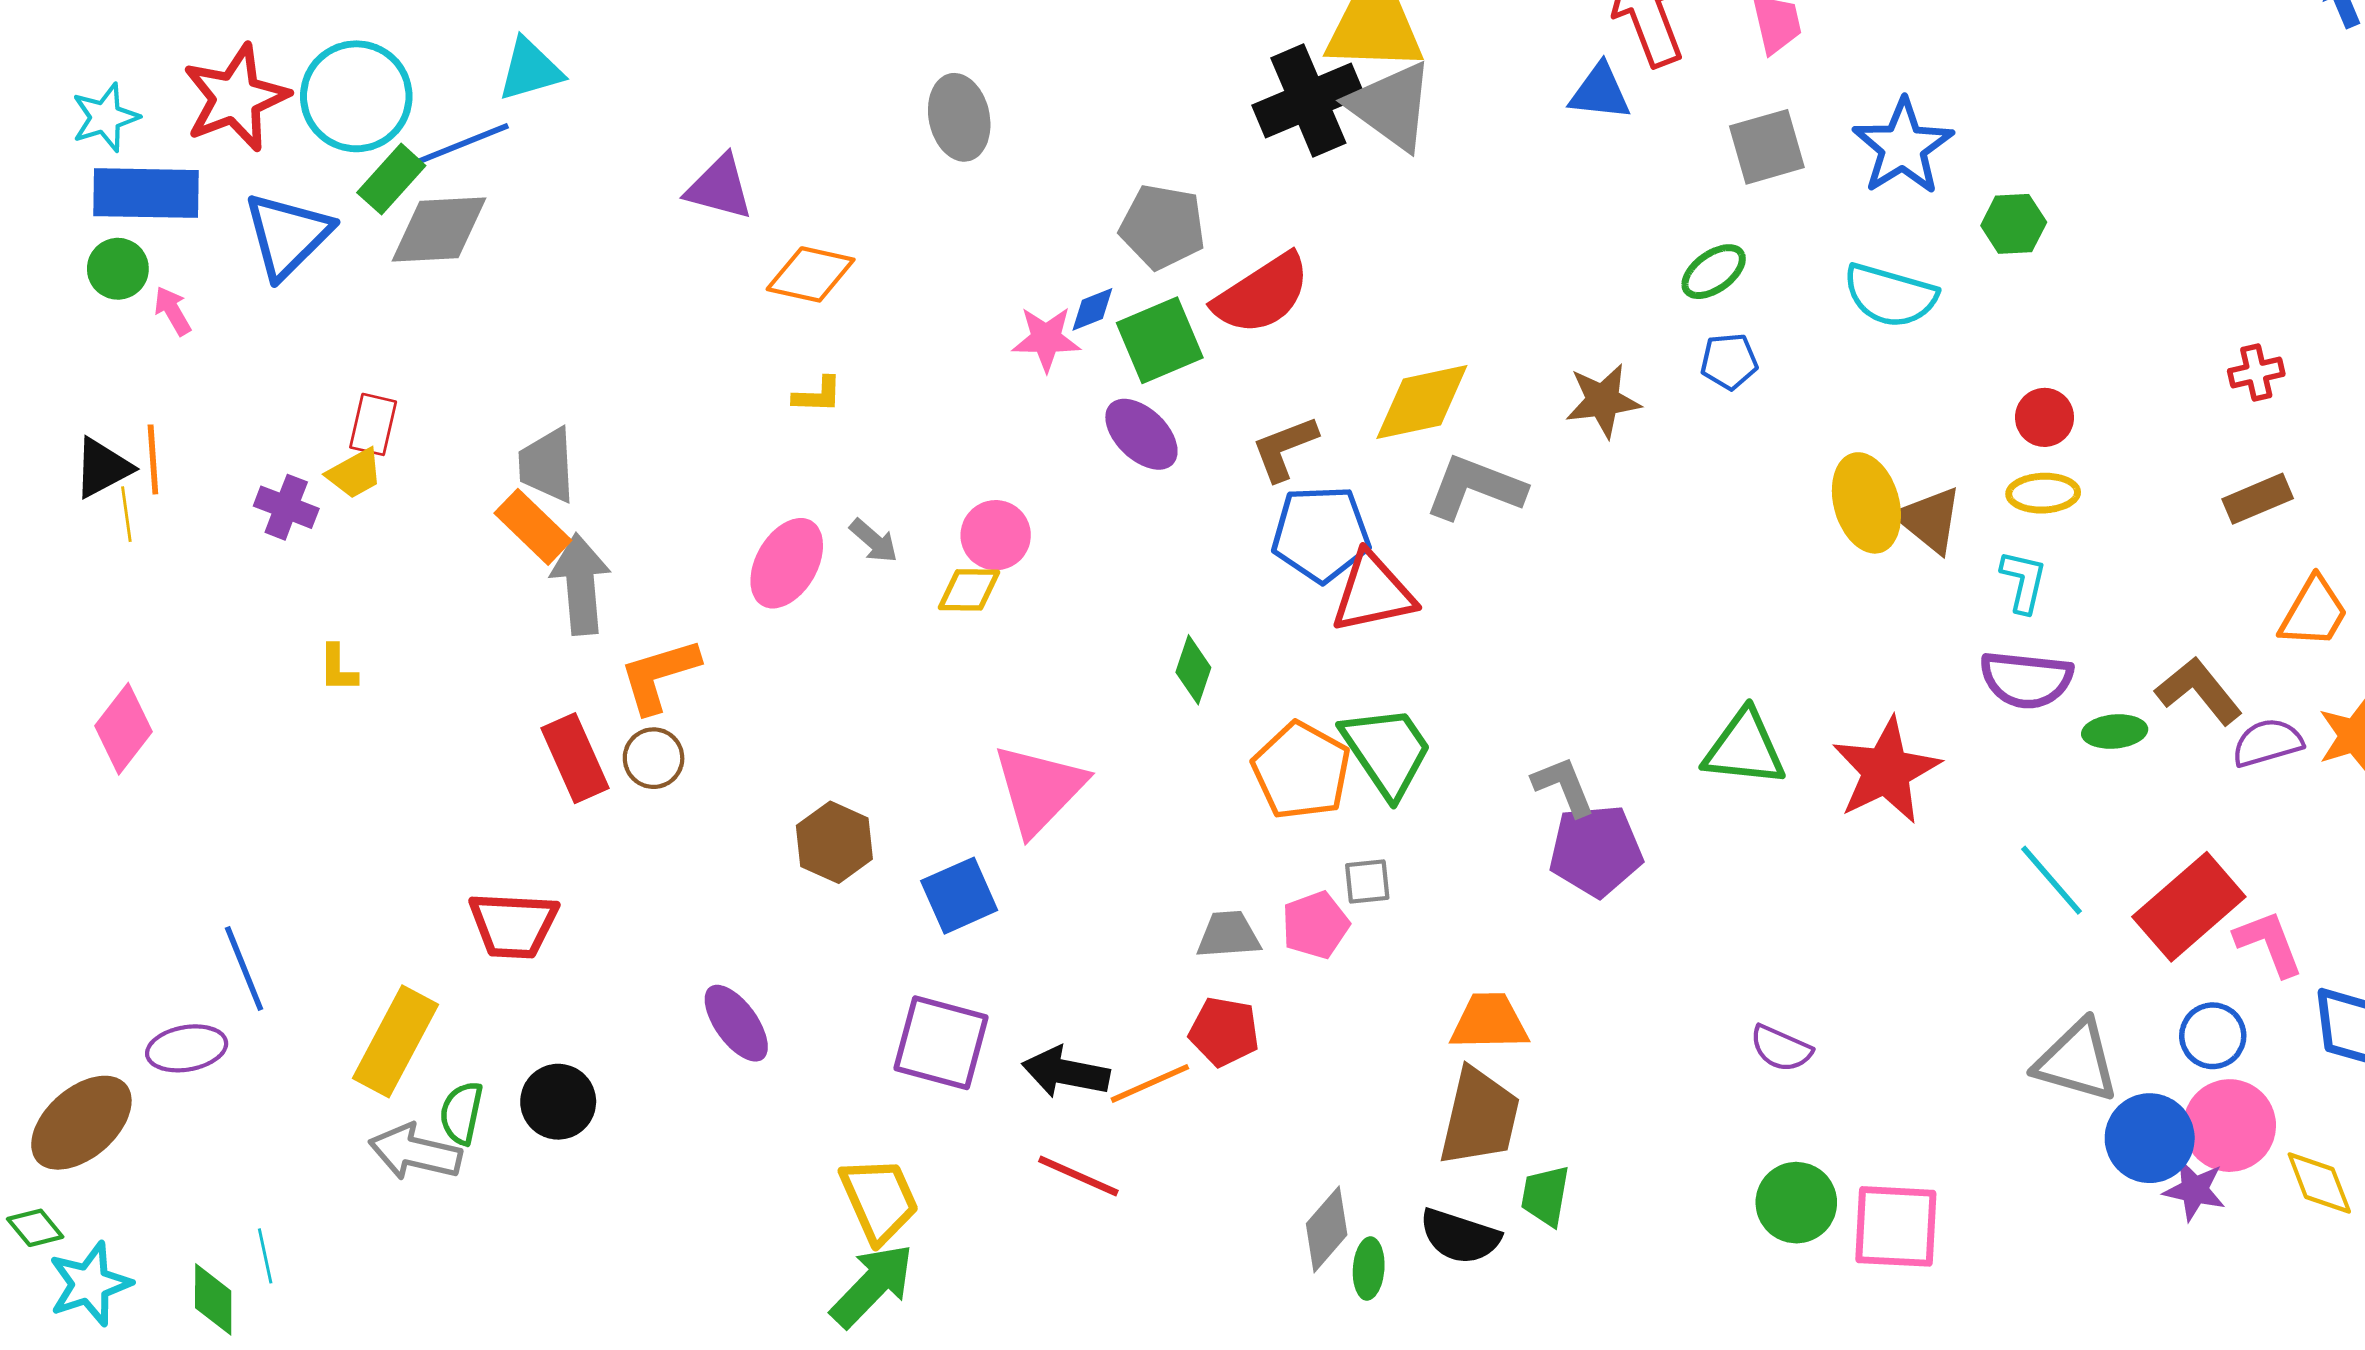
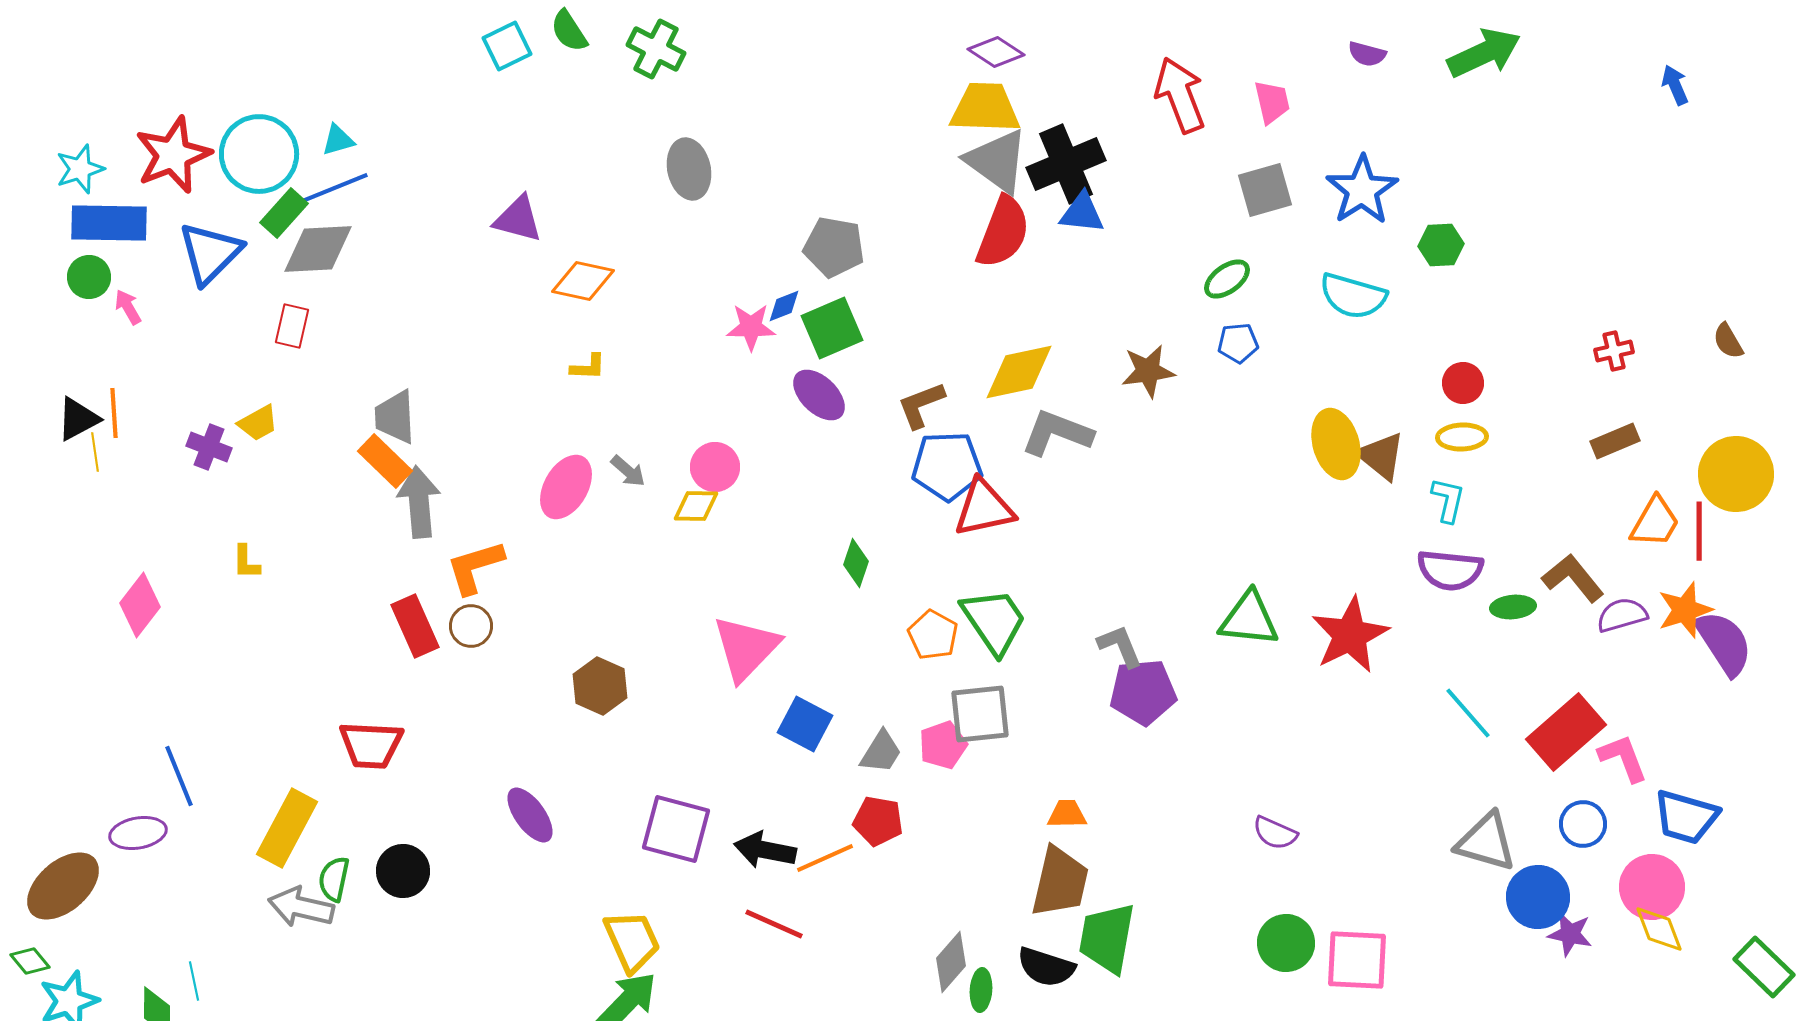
cyan triangle: (530, 70) -> (338, 140), moved, size x0.7
blue triangle: (1600, 92) -> (1082, 213), moved
black cross: (1308, 101) -> (1066, 164), moved
red semicircle: (1262, 294) -> (1003, 232), moved, turned -36
red rectangle: (373, 424) -> (292, 326), moved
pink diamond: (123, 729) -> (140, 605), moved
orange pentagon: (1301, 771) -> (933, 635), size x0.7
gray square: (1367, 882) -> (980, 714), size x1.8
blue square: (959, 896) -> (805, 724), moved, turned -38
gray trapezoid: (1228, 935) -> (881, 752), turned 126
orange trapezoid: (1489, 1022) -> (1067, 814), size x0.7
pink circle: (2230, 1126) -> (1652, 887), moved
green trapezoid: (1545, 1196) -> (1107, 938), size x1.6

